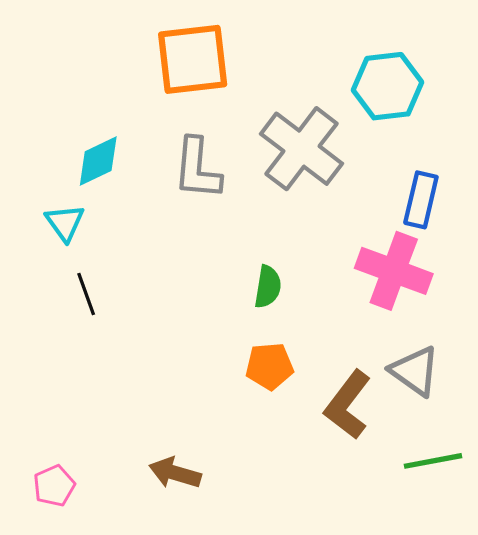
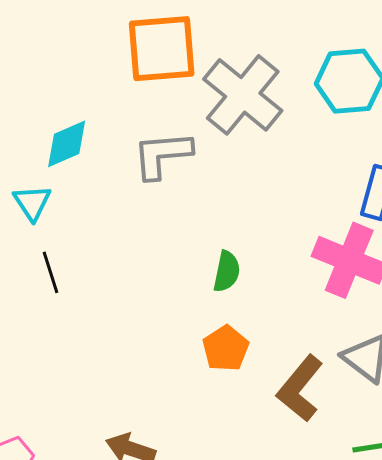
gray cross: (302, 149) -> (243, 95), moved
gray L-shape: (197, 169) -> (162, 155), turned 78
orange pentagon: (269, 366) -> (226, 348), turned -30

